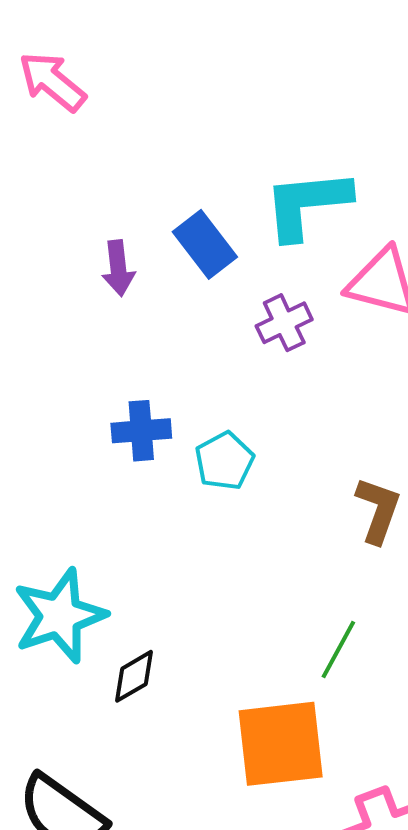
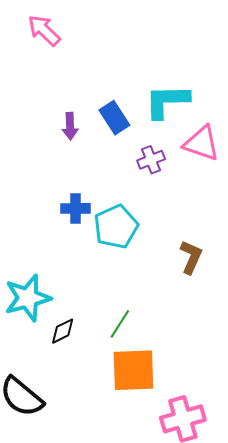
cyan pentagon: (224, 461) -> (116, 227), size x1.5
green line: (338, 649) -> (120, 324), moved

